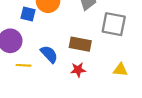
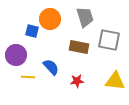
brown rectangle: (80, 44) -> (79, 47), moved
yellow triangle: (120, 70) -> (115, 81), size x1.5

